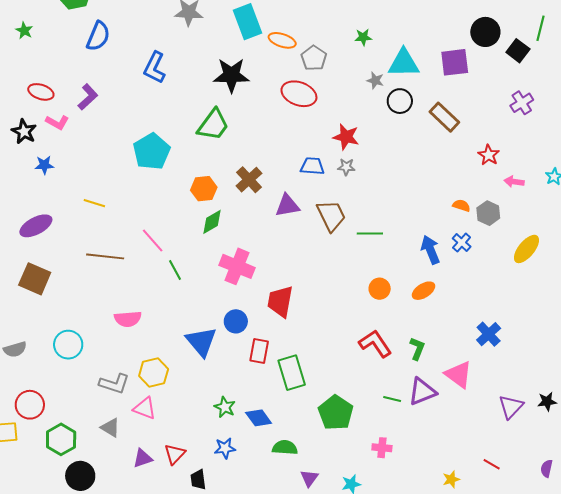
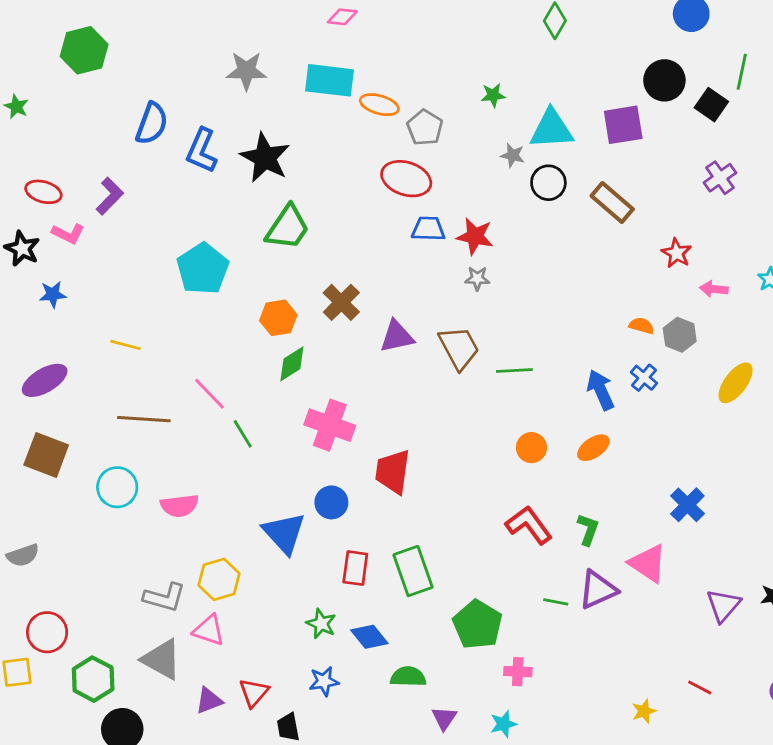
cyan rectangle: (248, 22) -> (330, 80), turned -60
blue semicircle: (98, 36) -> (152, 123), moved
black star: (231, 75) -> (265, 158), moved, turned 30
blue trapezoid: (312, 166) -> (428, 229), moved
cyan circle: (68, 345) -> (117, 487), moved
red rectangle: (259, 351) -> (355, 568), moved
gray triangle: (110, 428) -> (162, 659), size x1.5
pink cross: (382, 448) -> (518, 672), moved

